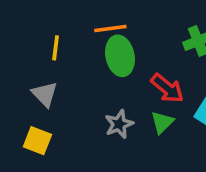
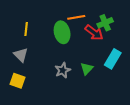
orange line: (110, 28) -> (76, 17), moved
red arrow: (167, 88) -> (94, 33), moved

